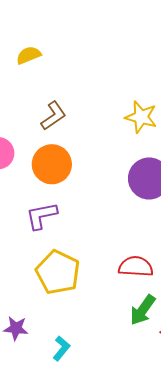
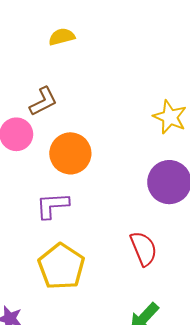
brown L-shape: (53, 116) -> (43, 101), moved
red semicircle: (136, 267) -> (144, 249), moved, turned 56

